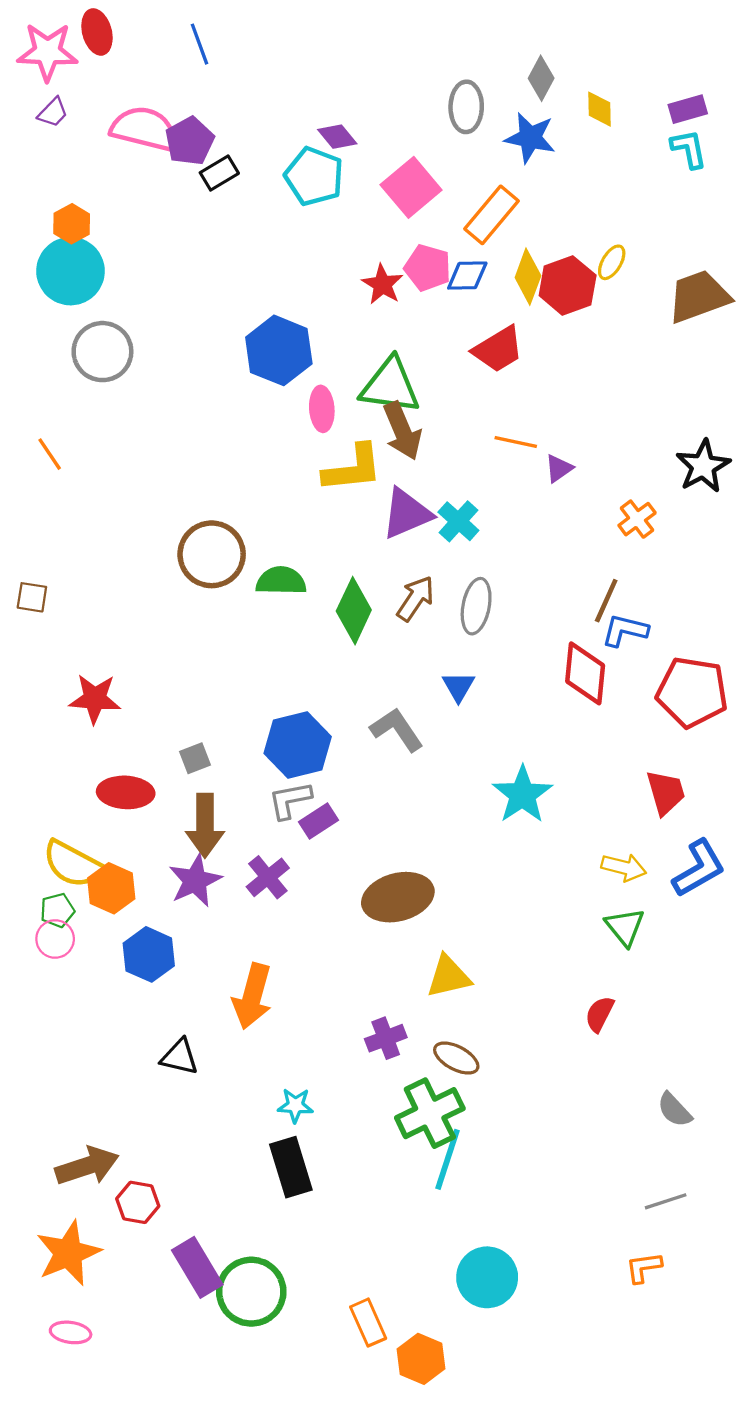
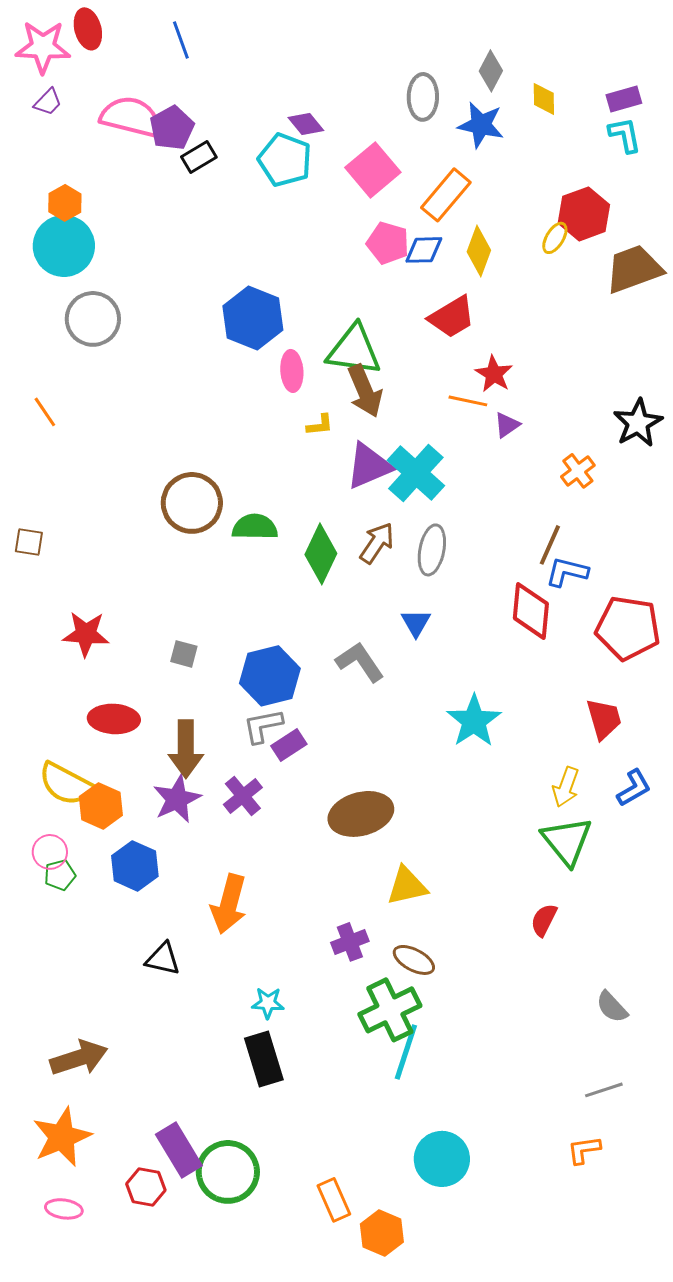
red star: (382, 284) -> (494, 374), moved
red hexagon: (568, 285) -> (584, 214), moved
yellow L-shape: (353, 468) -> (320, 425), size x0.5
cyan cross: (458, 521) -> (416, 473), size x1.5
gray square: (195, 758) -> (184, 654), moved, turned 36
yellow arrow: (624, 867) -> (566, 787), turned 96
blue L-shape: (699, 868) -> (634, 788), size x0.7
green pentagon: (57, 910) -> (60, 875), moved
green triangle: (625, 927) -> (567, 841), size x1.4
red hexagon: (138, 1202) -> (146, 1187), moved

